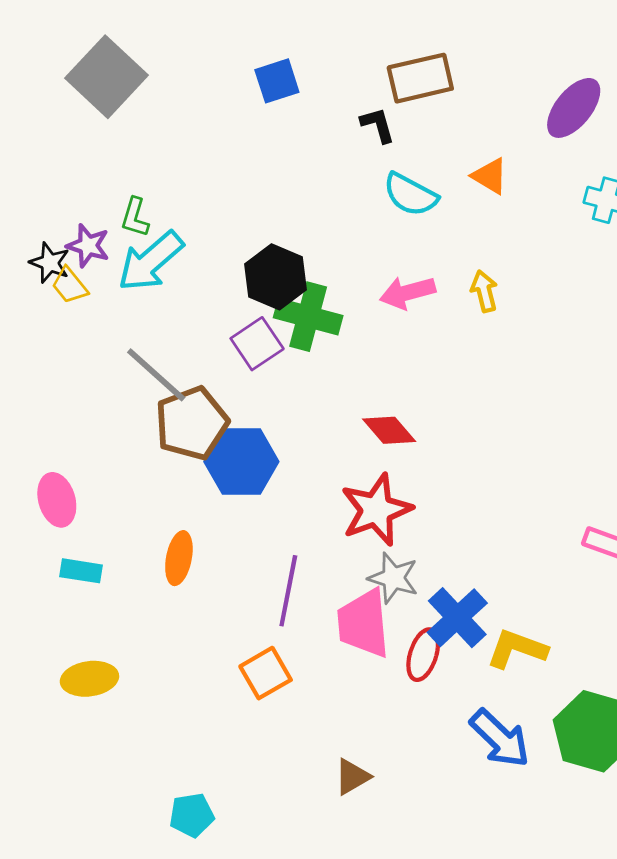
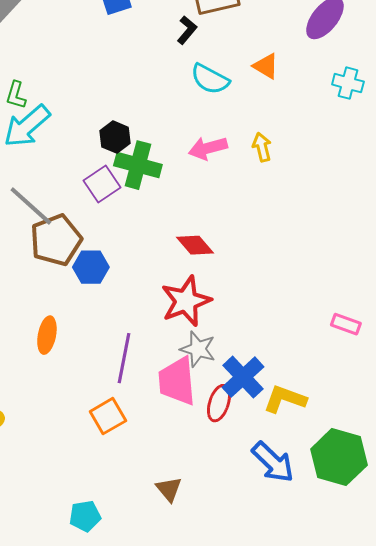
black L-shape: (378, 125) -> (187, 30), turned 56
black hexagon: (275, 277) -> (115, 137), size x0.7
blue hexagon: (241, 462) -> (91, 267), size x0.7
brown triangle: (352, 777) -> (169, 489), turned -40
cyan pentagon: (192, 815) -> (85, 516), moved

